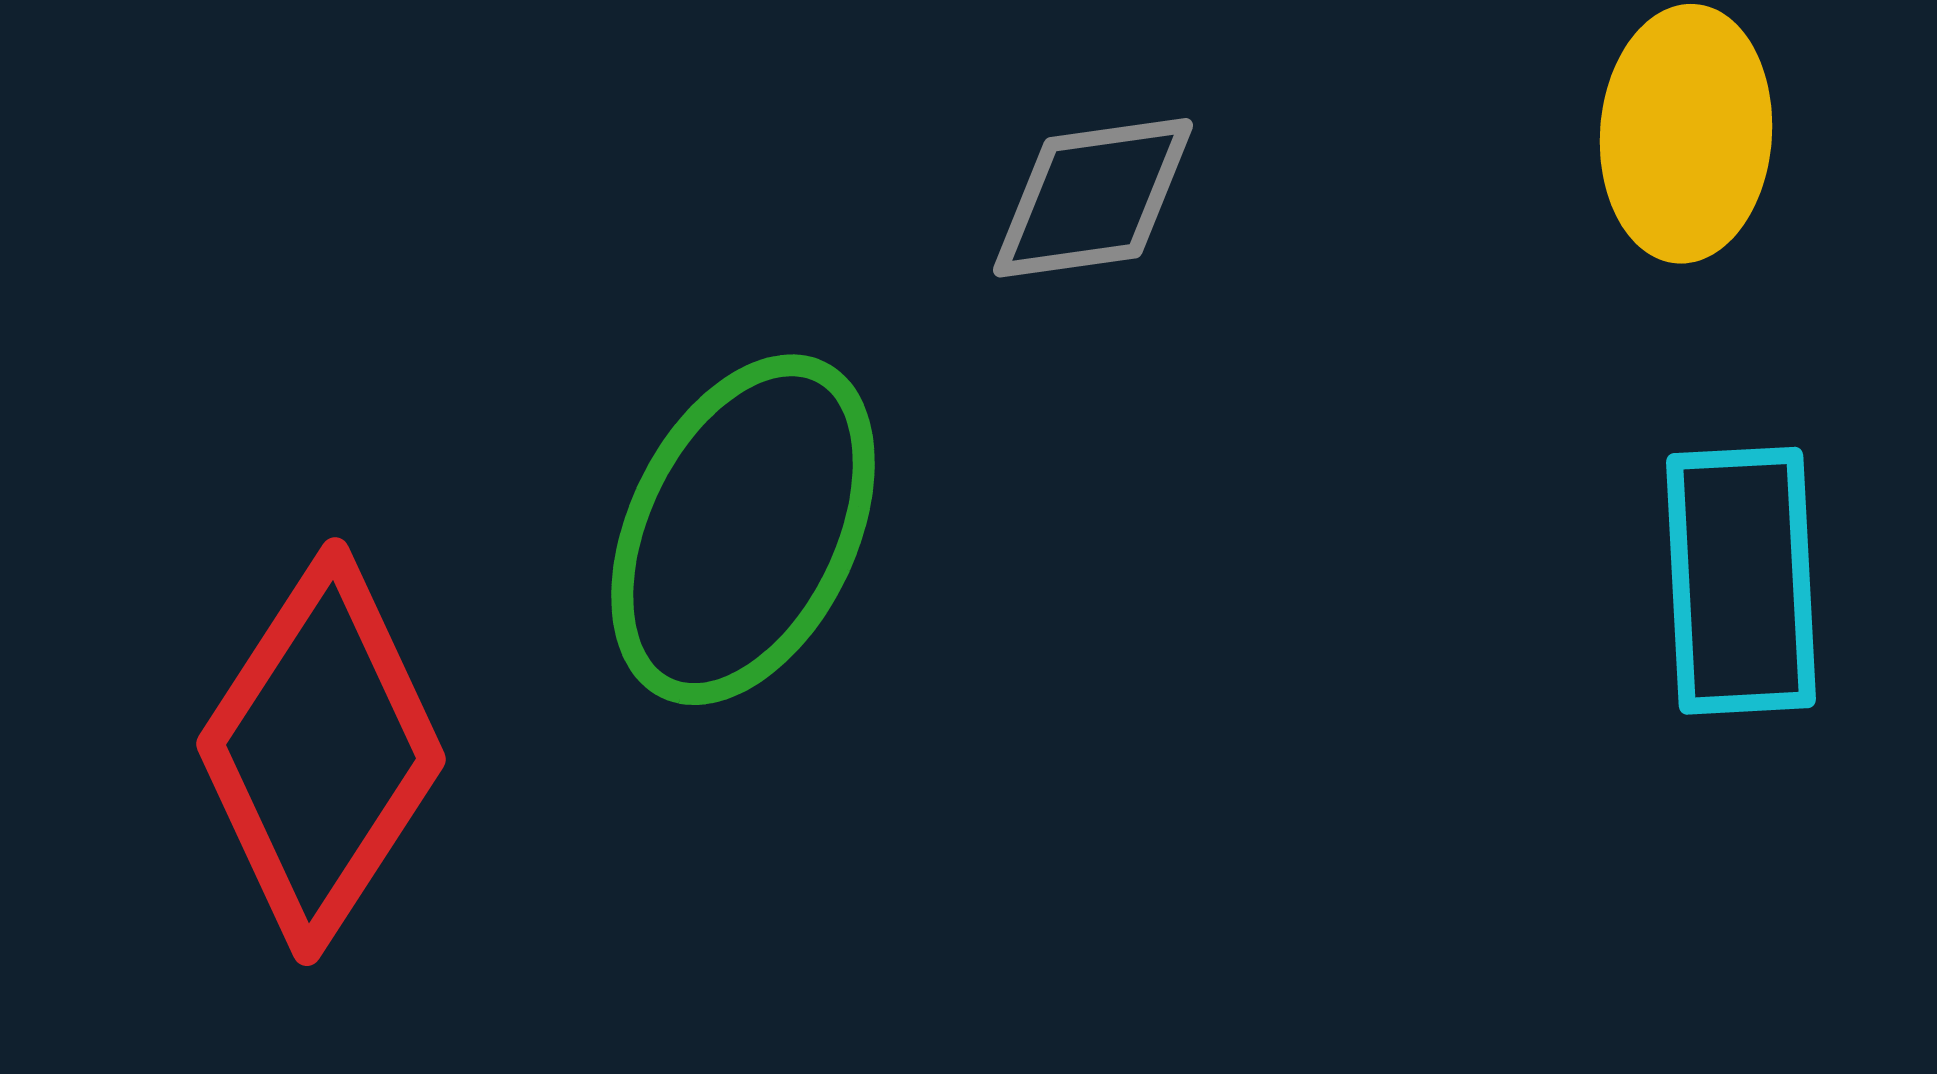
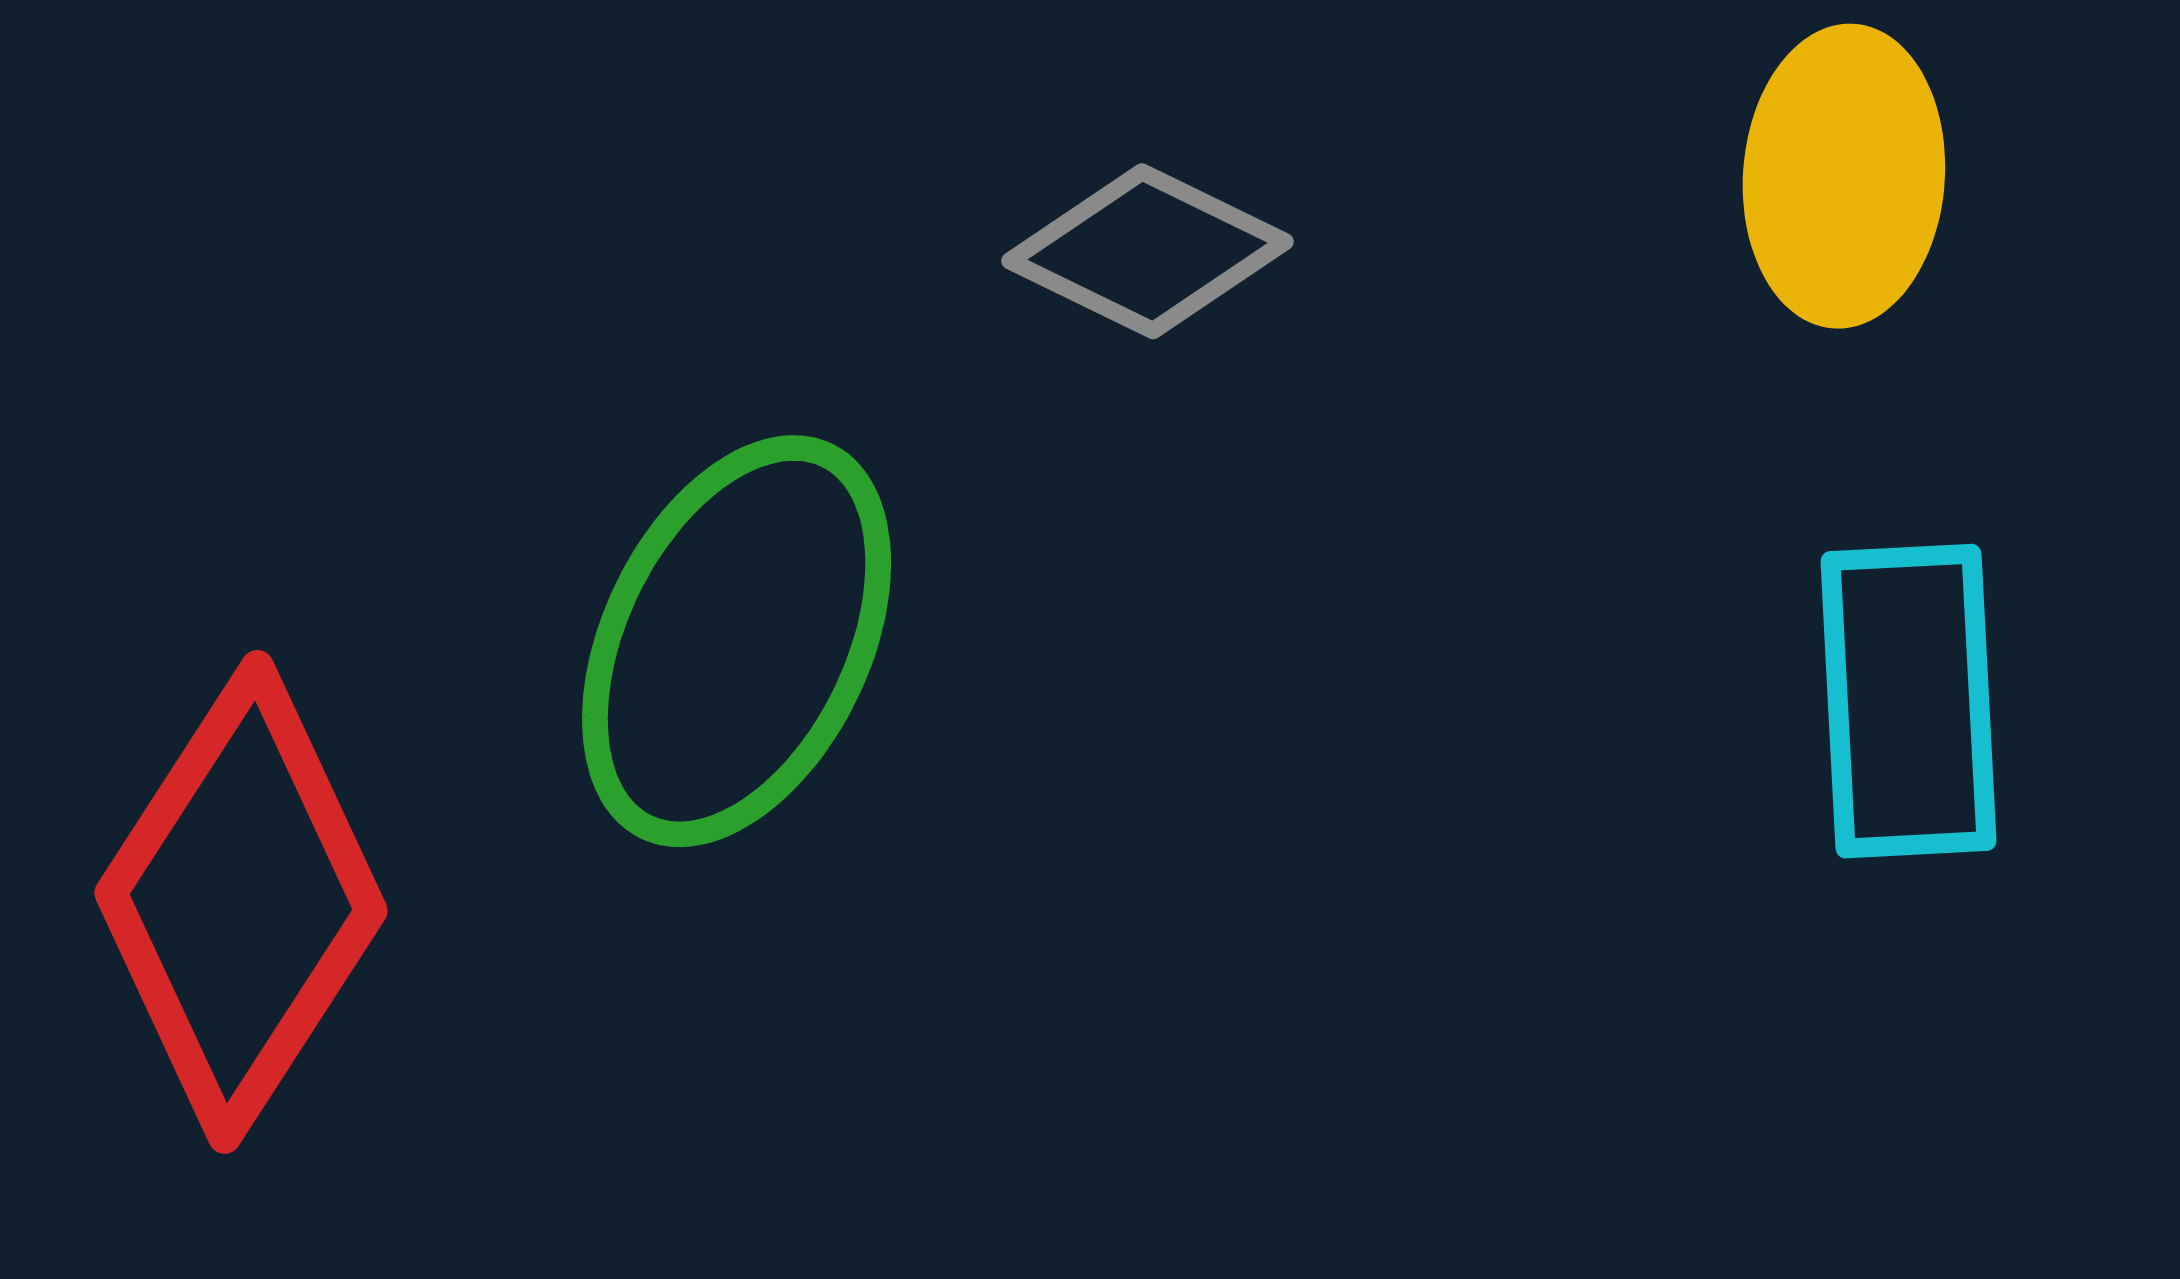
gray diamond: (1093, 198) -> (1148, 251), turned 34

